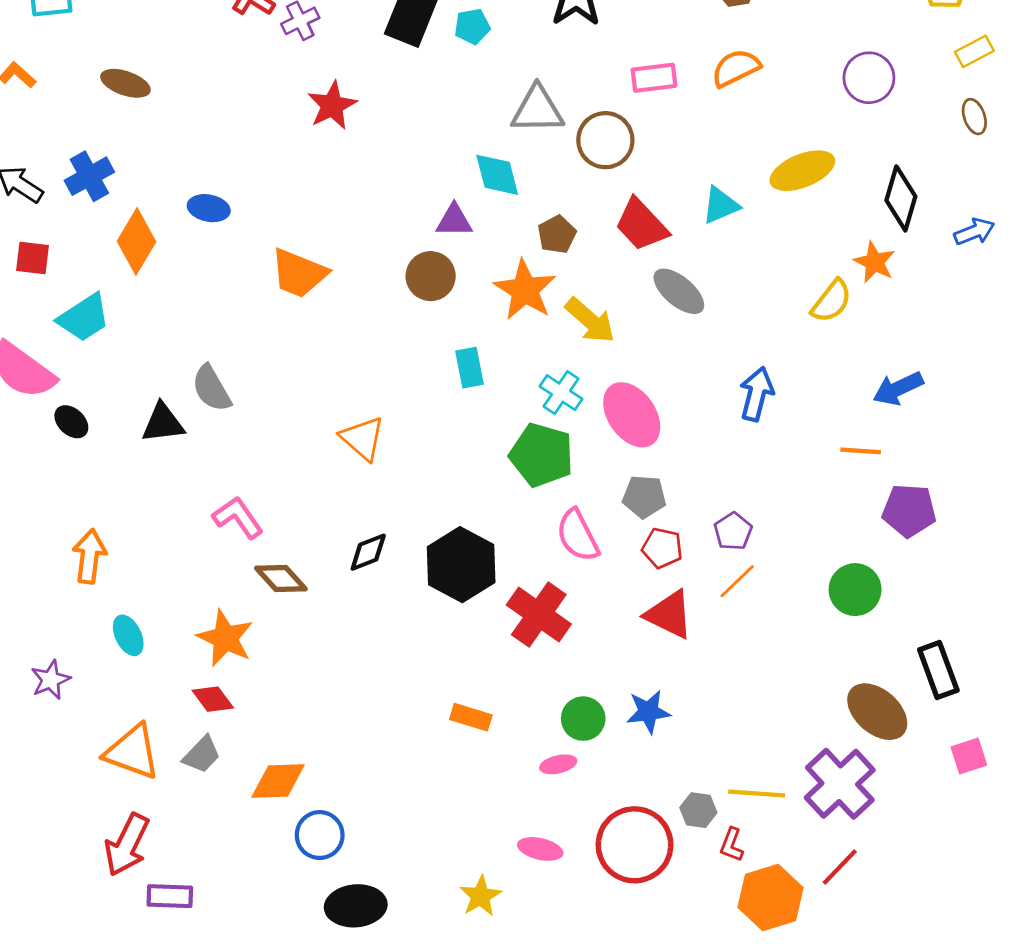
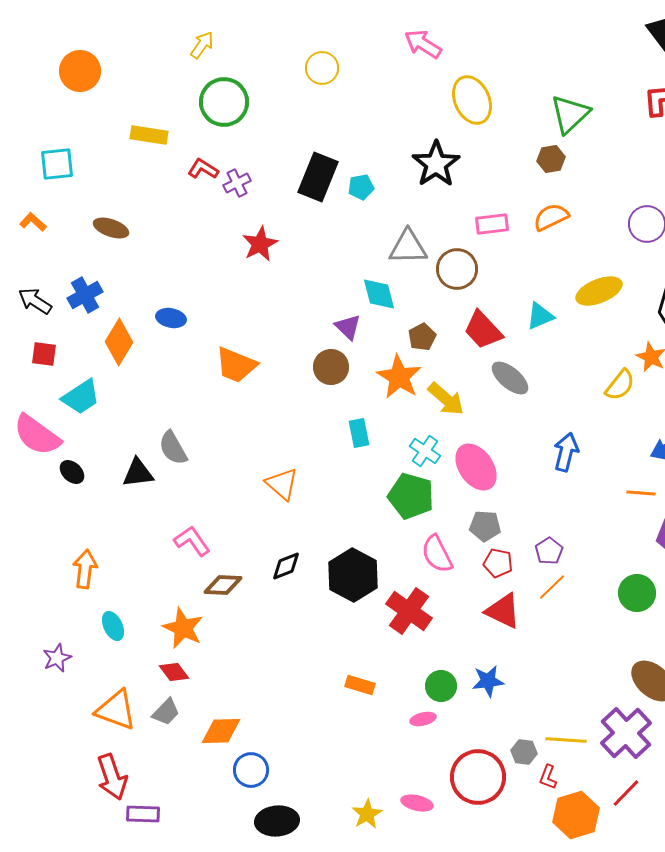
purple triangle: (454, 221) -> (348, 327), turned 44
brown diamond: (281, 578) -> (223, 585), turned -45
red arrow: (127, 845) -> (112, 777), turned -45
pink ellipse: (540, 849) -> (417, 803), moved

